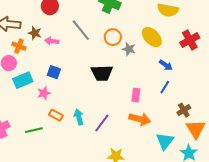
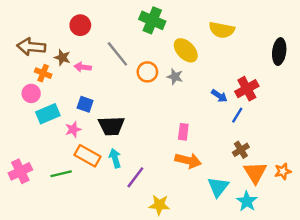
orange circle: (113, 37) -> (147, 72), moved
yellow ellipse: (152, 37) -> (186, 50), moved
red cross: (190, 40) -> (247, 89), moved
black trapezoid: (102, 73) -> (111, 126), moved
blue line: (165, 87) -> (237, 115), moved
orange rectangle: (56, 115) -> (87, 156), size x1.5
purple line: (102, 123) -> (135, 177), moved

